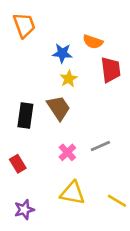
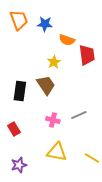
orange semicircle: (93, 42) -> (67, 40), moved
blue star: (62, 53) -> (45, 24), moved
pink cross: (67, 152) -> (53, 120), turned -32

